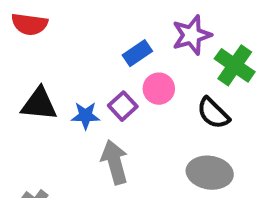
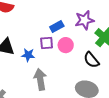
purple square: (123, 106) -> (47, 43), moved, turned 32

